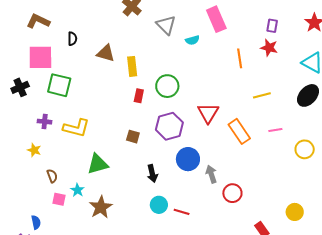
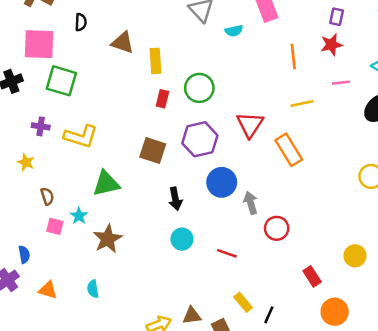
red star: (269, 48) -> (331, 45), turned -30
yellow line: (262, 95) -> (302, 104), moved
pink line: (275, 130) -> (341, 83), moved
brown square: (133, 137) -> (153, 151), size x1.5
red line: (182, 212) -> (227, 253), moved

